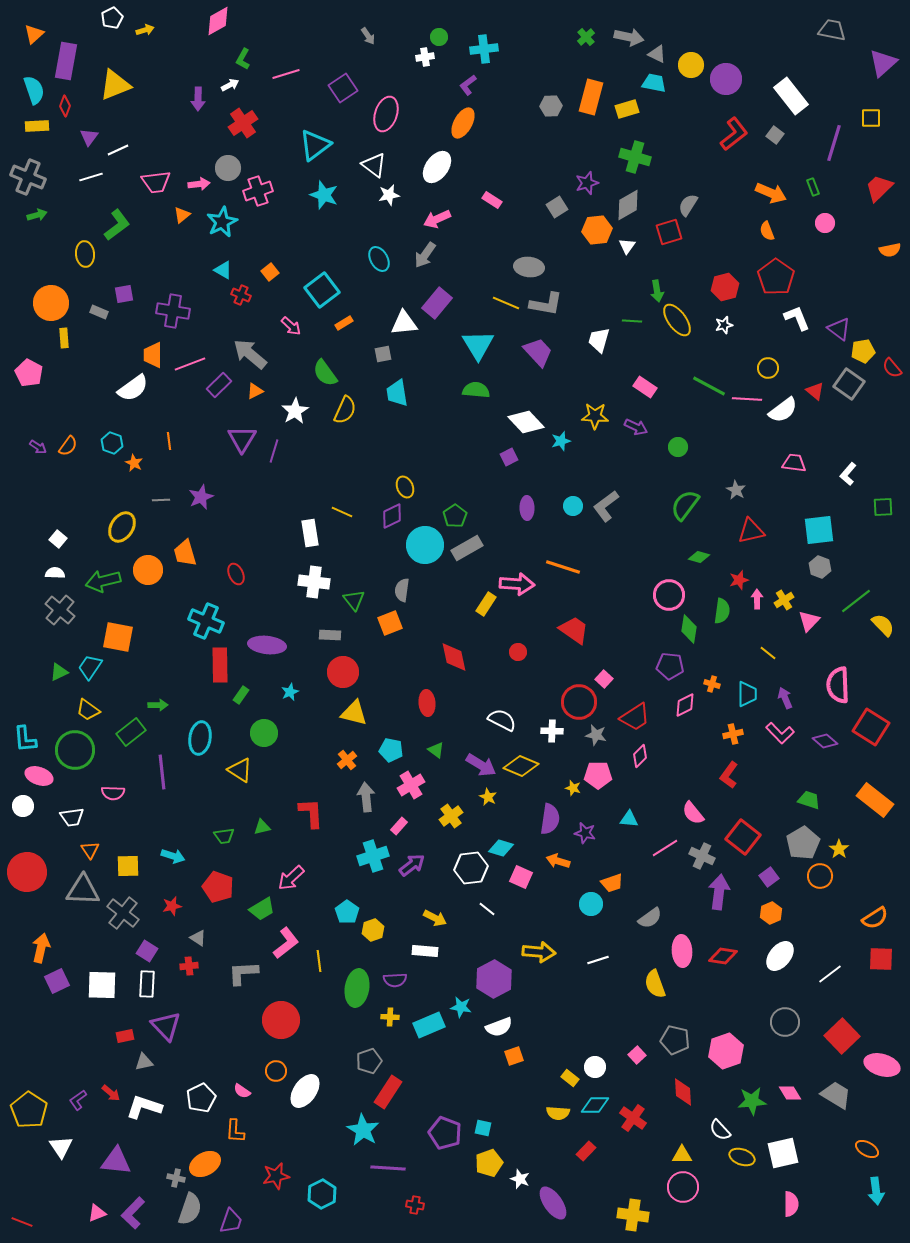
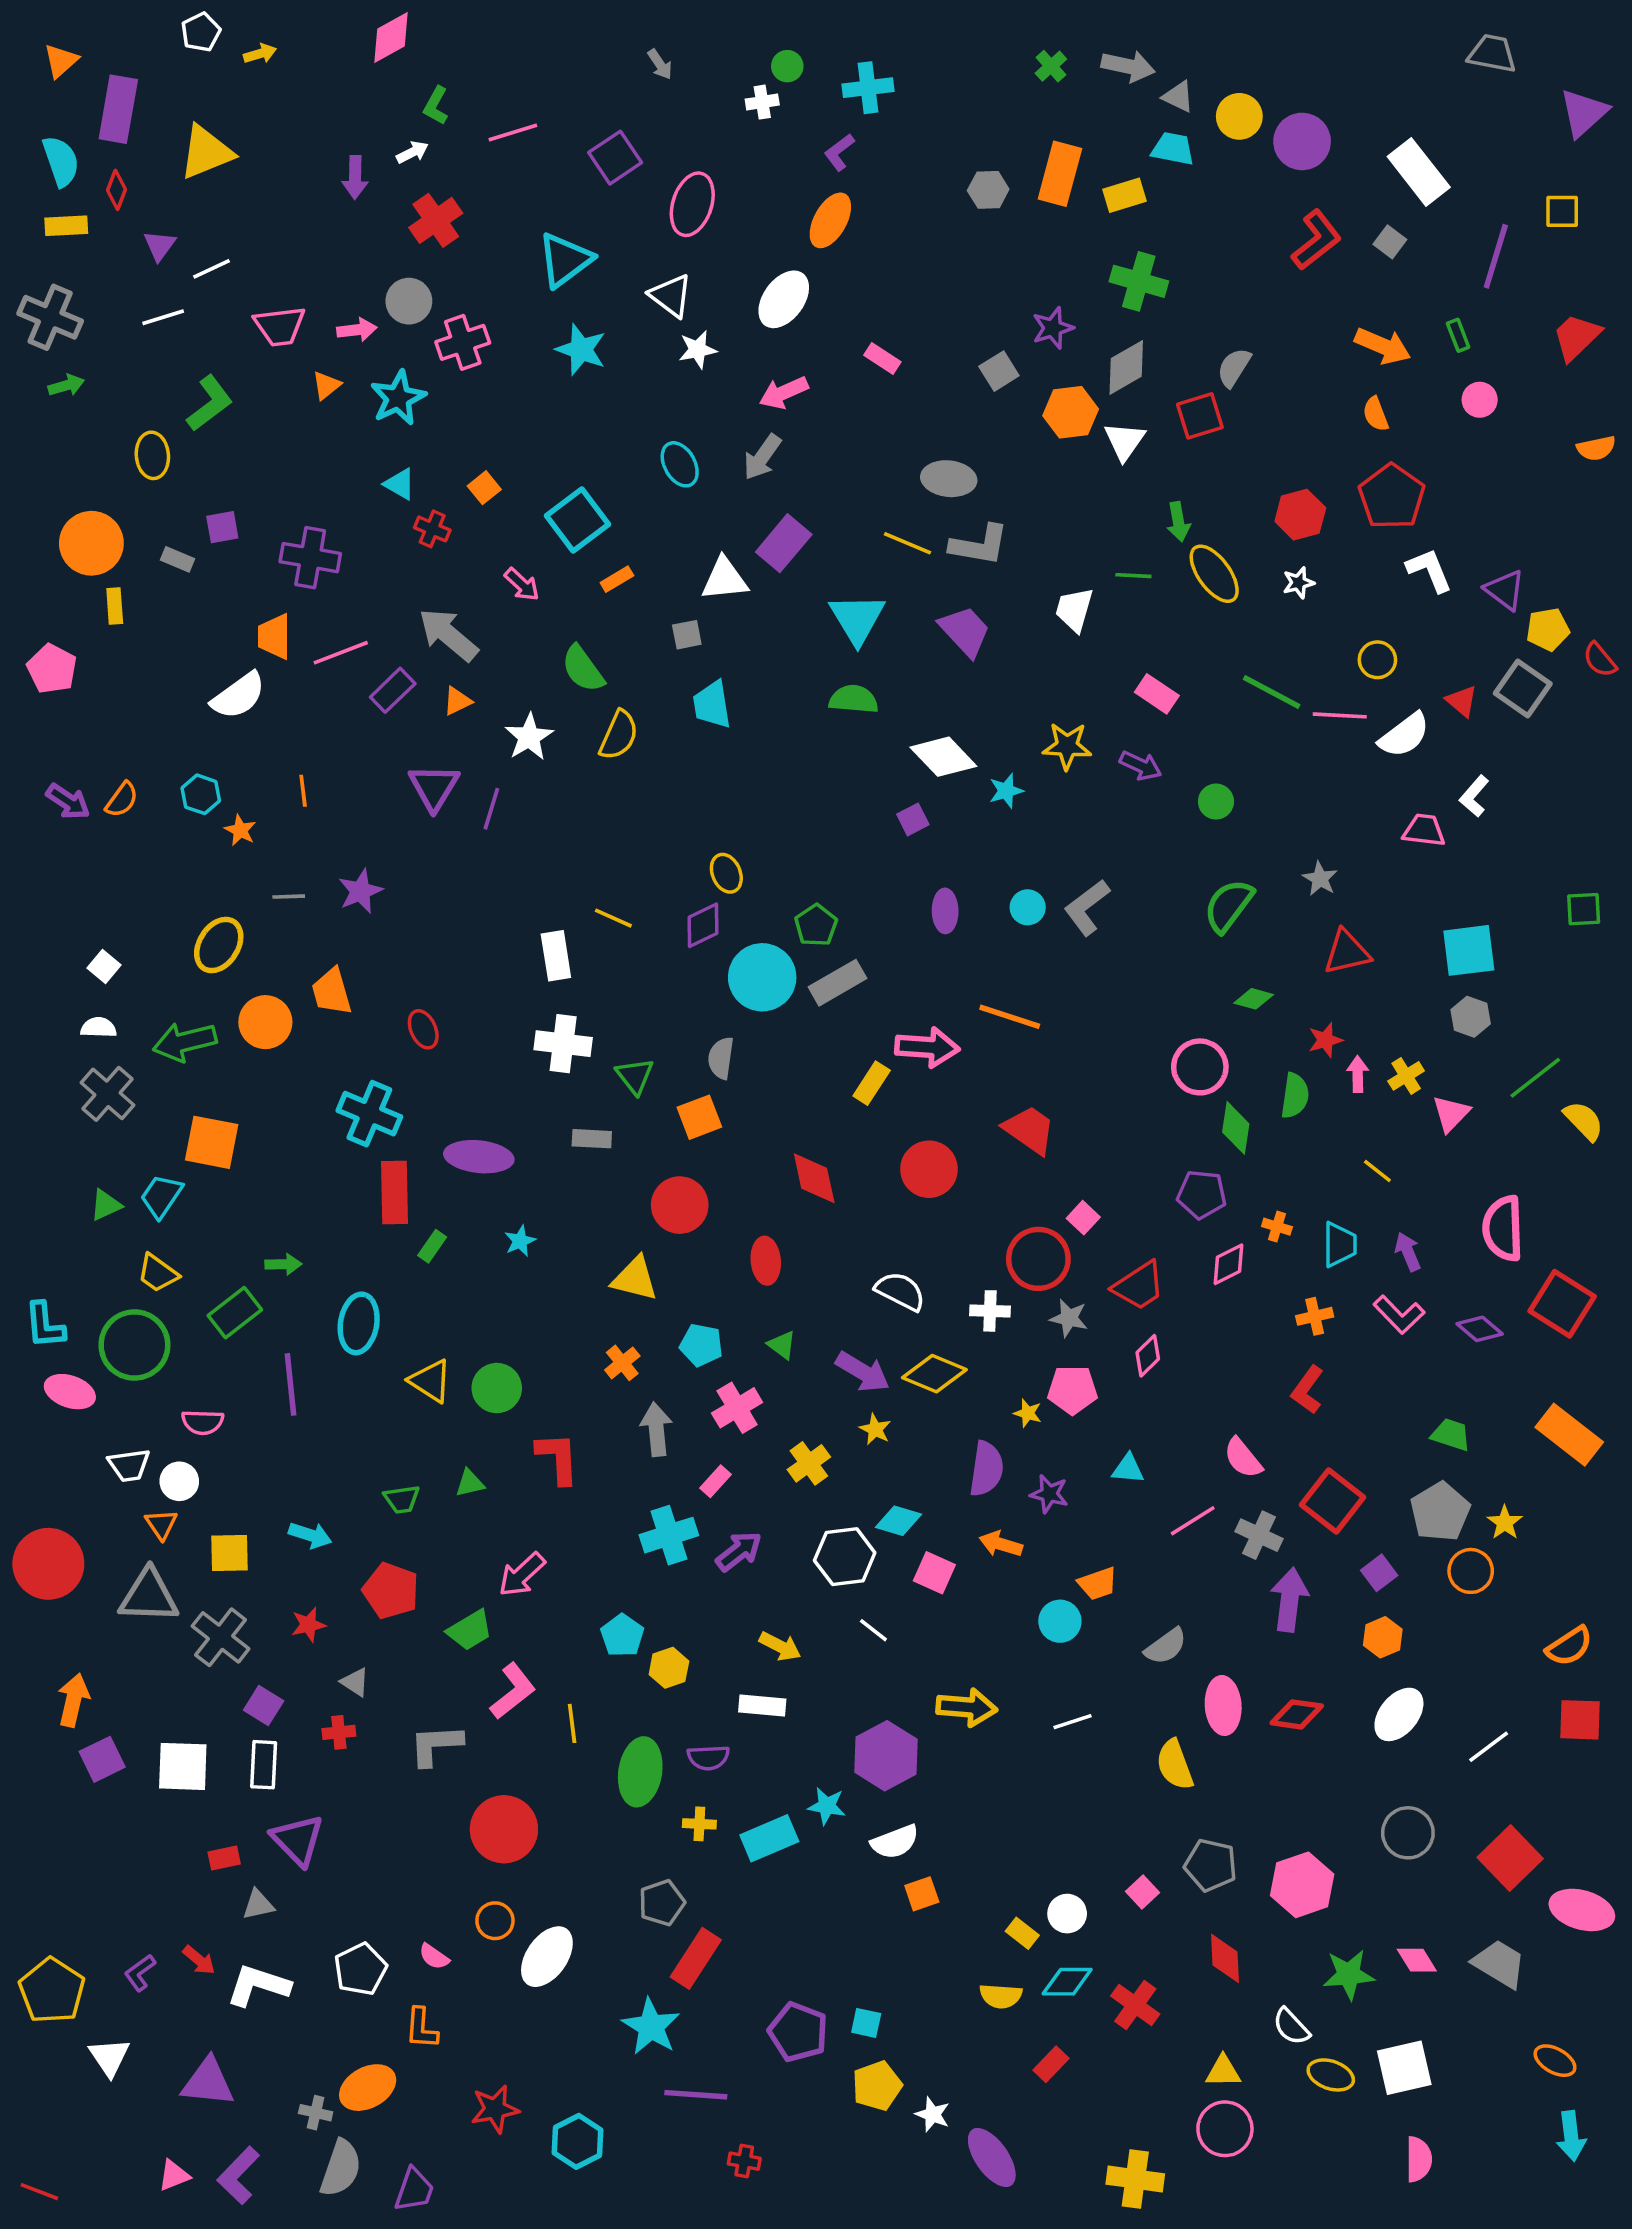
white triangle: (627, 246) -> (1124, 441), size x1.4
purple arrow: (38, 447) -> (68, 802), size x1.4
white L-shape: (848, 474) -> (1474, 796), moved
red circle: (518, 652) -> (929, 1169), size x1.8
red circle: (343, 672) -> (680, 1205), moved
green circle: (264, 733) -> (497, 1388), moved
white circle: (23, 806) -> (179, 1481), moved

